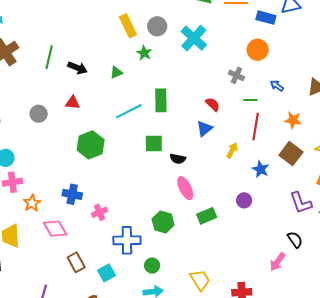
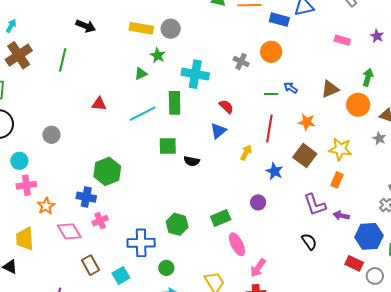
yellow rectangle: (128, 26) -> (141, 28), turned -55
cyan cross: (194, 38) -> (195, 74), moved, turned -32
black arrow: (77, 68) -> (86, 26), moved
green triangle: (116, 72) -> (141, 74), moved
gray cross: (236, 75) -> (241, 61), moved
green line: (250, 100) -> (271, 94), moved
red triangle: (73, 103) -> (99, 104), moved
gray circle: (39, 114) -> (51, 135), moved
green hexagon: (91, 145) -> (107, 171), moved
pink ellipse: (185, 188) -> (237, 244), moved
pink cross: (99, 212) -> (100, 221), moved
pink arrow: (277, 262) -> (258, 268), moved

